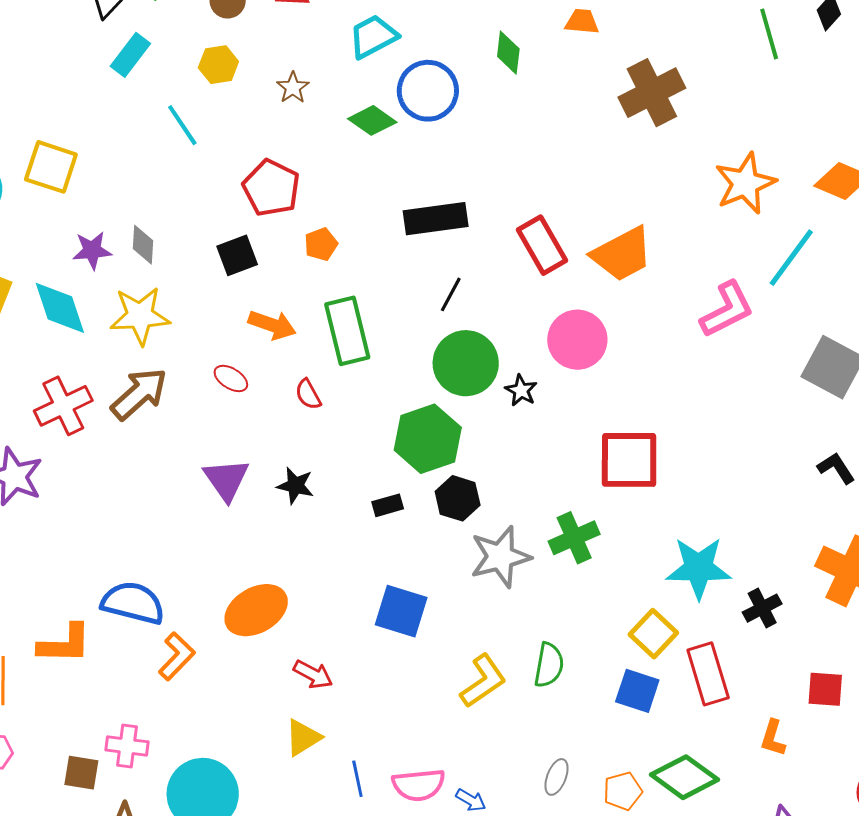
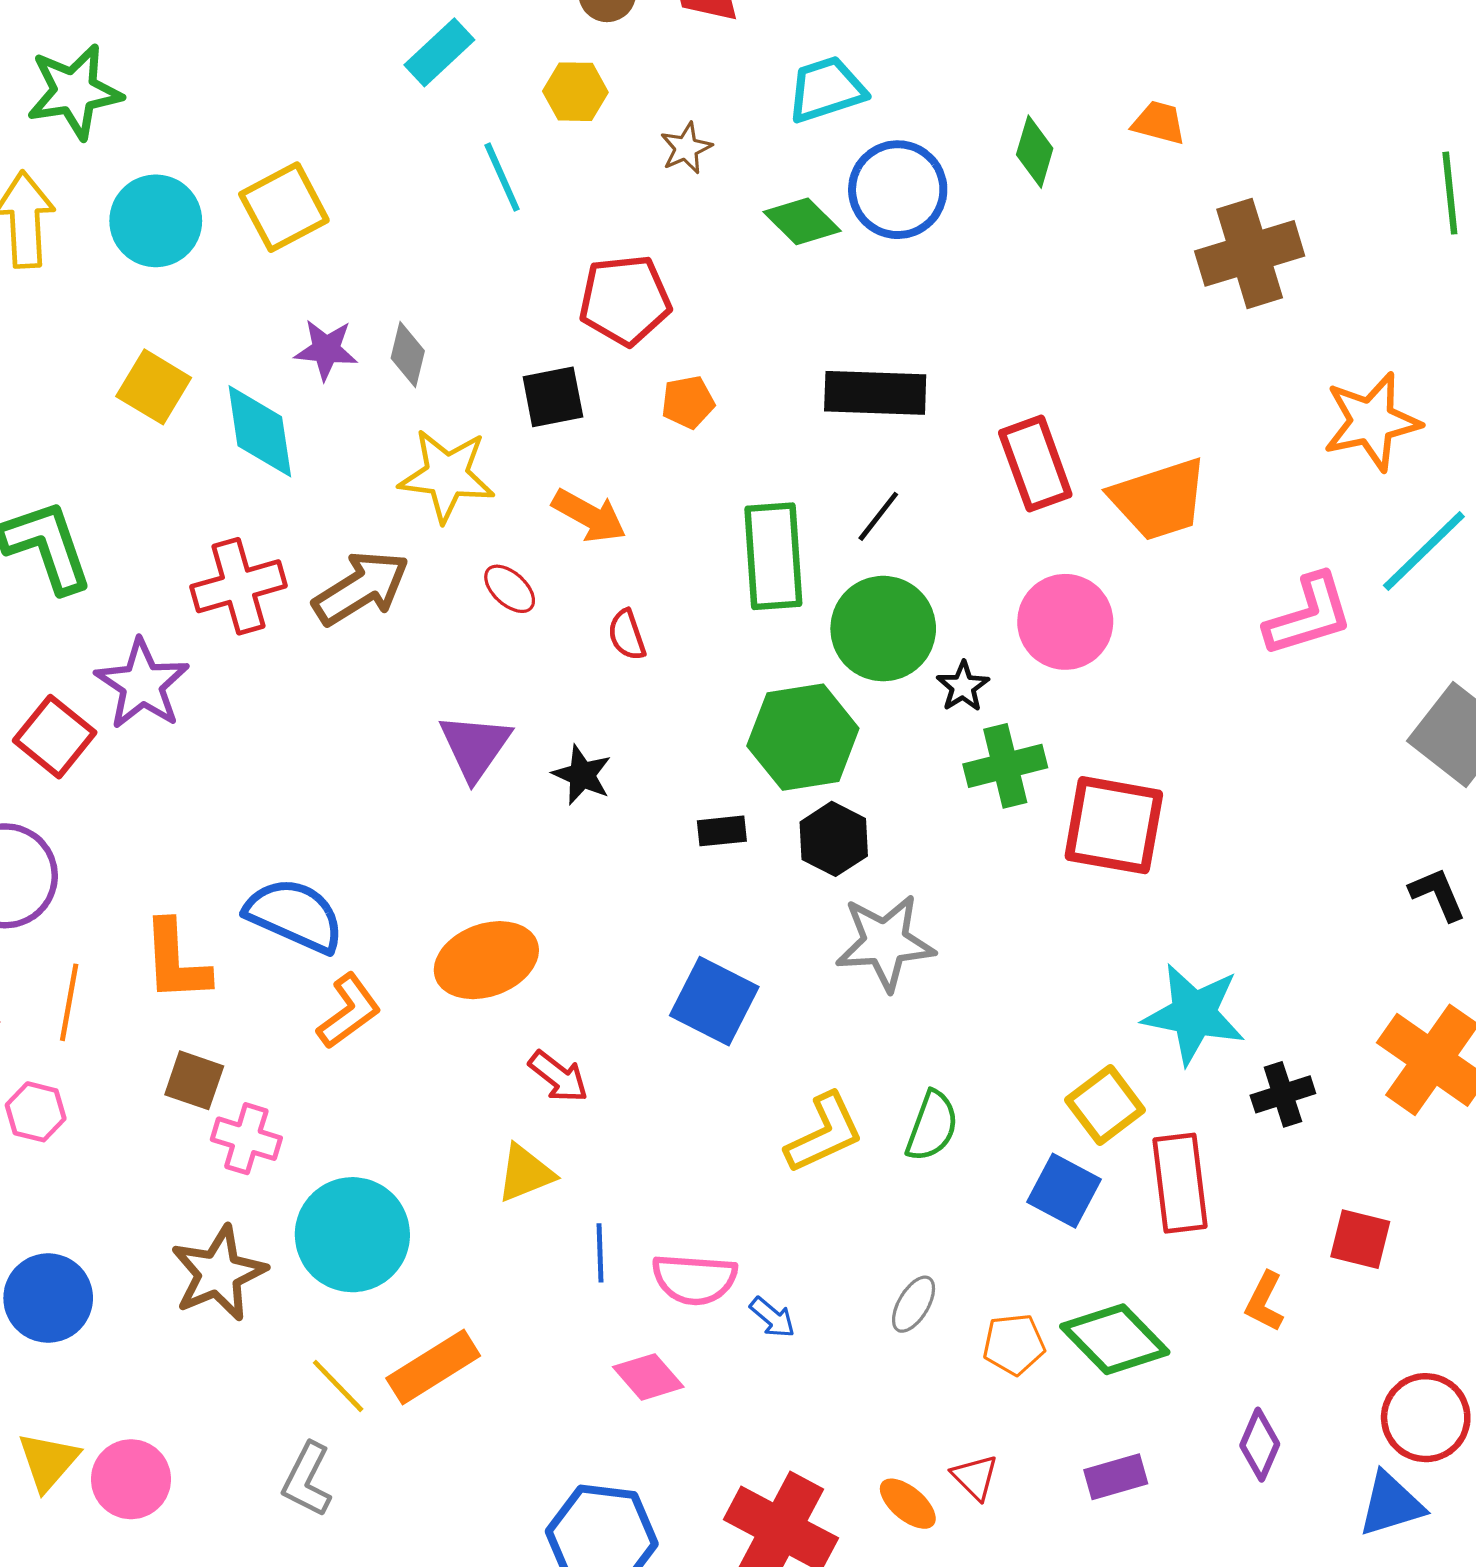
yellow square: (51, 167) -> (284, 207), turned 34
red pentagon: (271, 188) -> (625, 300), turned 30
yellow star: (140, 316) -> (447, 475), moved
green rectangle: (347, 331) -> (773, 556), moved
green cross: (574, 538) -> (1005, 766), moved
orange L-shape: (65, 644) -> (176, 961), turned 76
brown square: (81, 773) -> (194, 1080), moved

